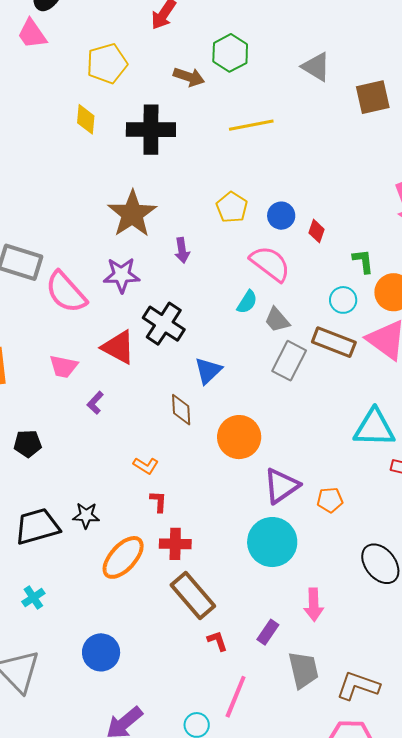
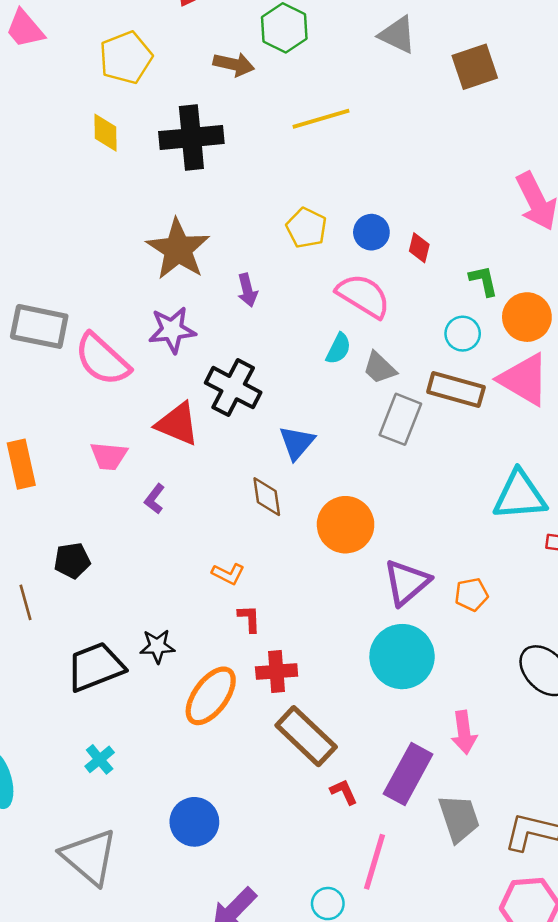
purple rectangle: (268, 632) -> (408, 774), size x1.8

